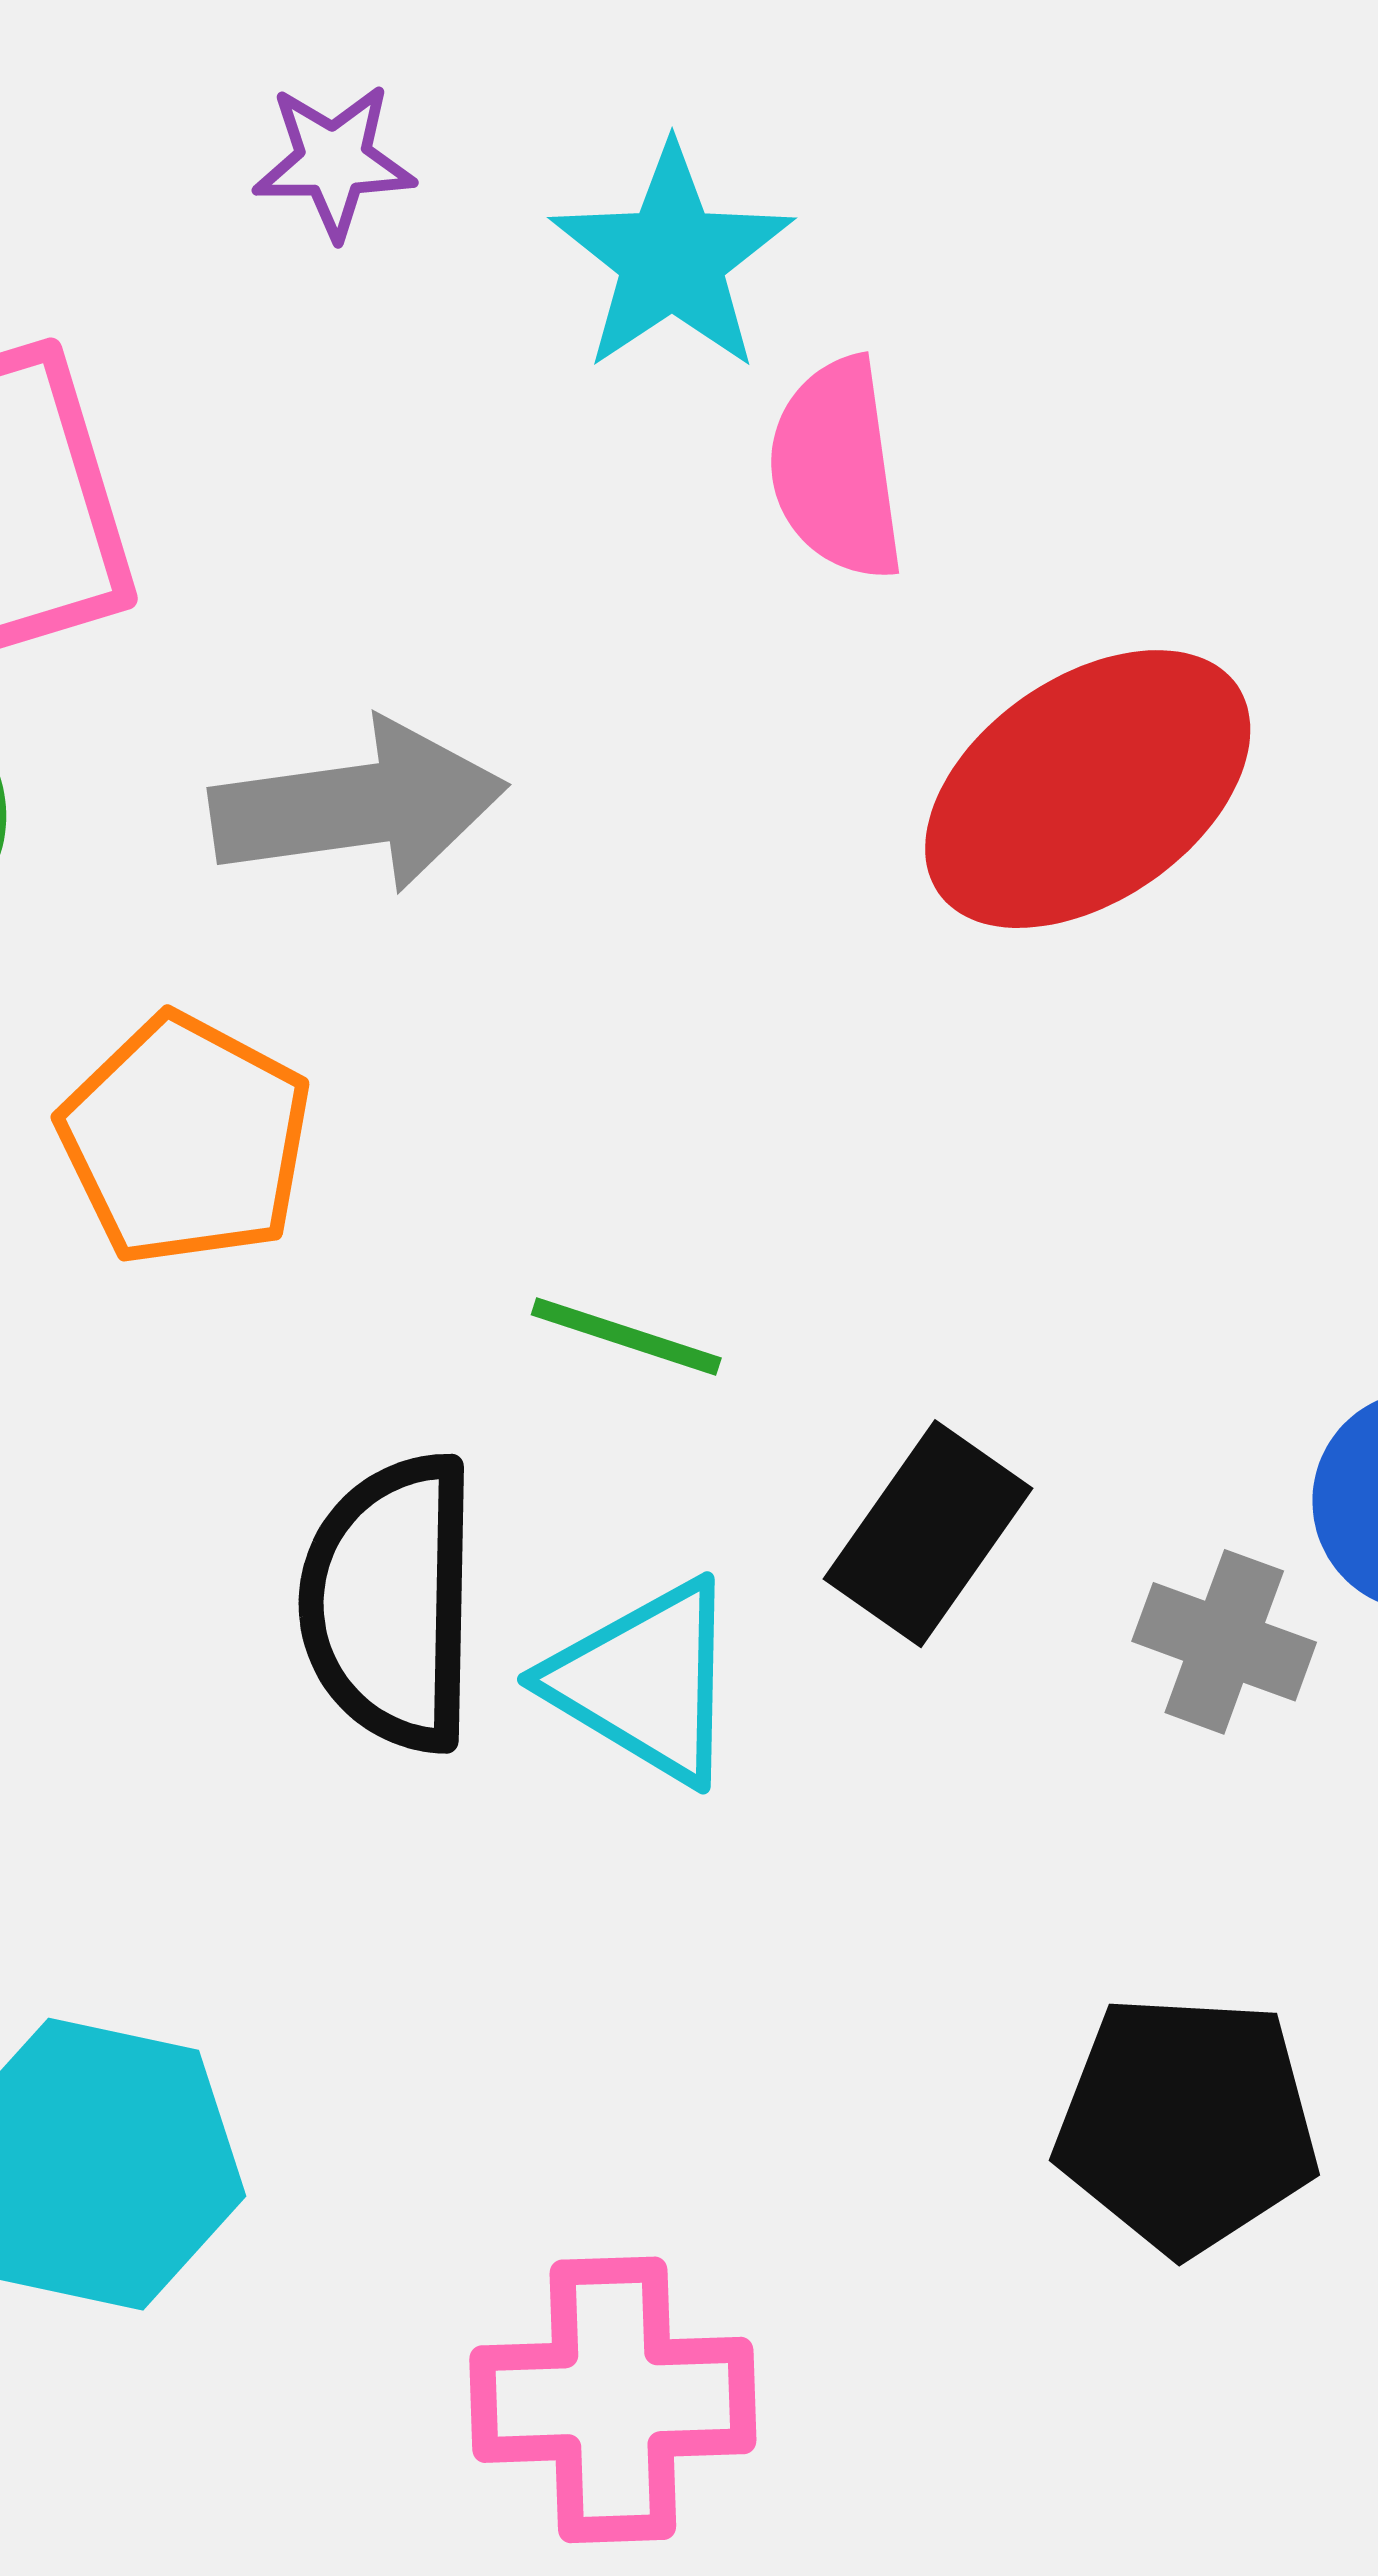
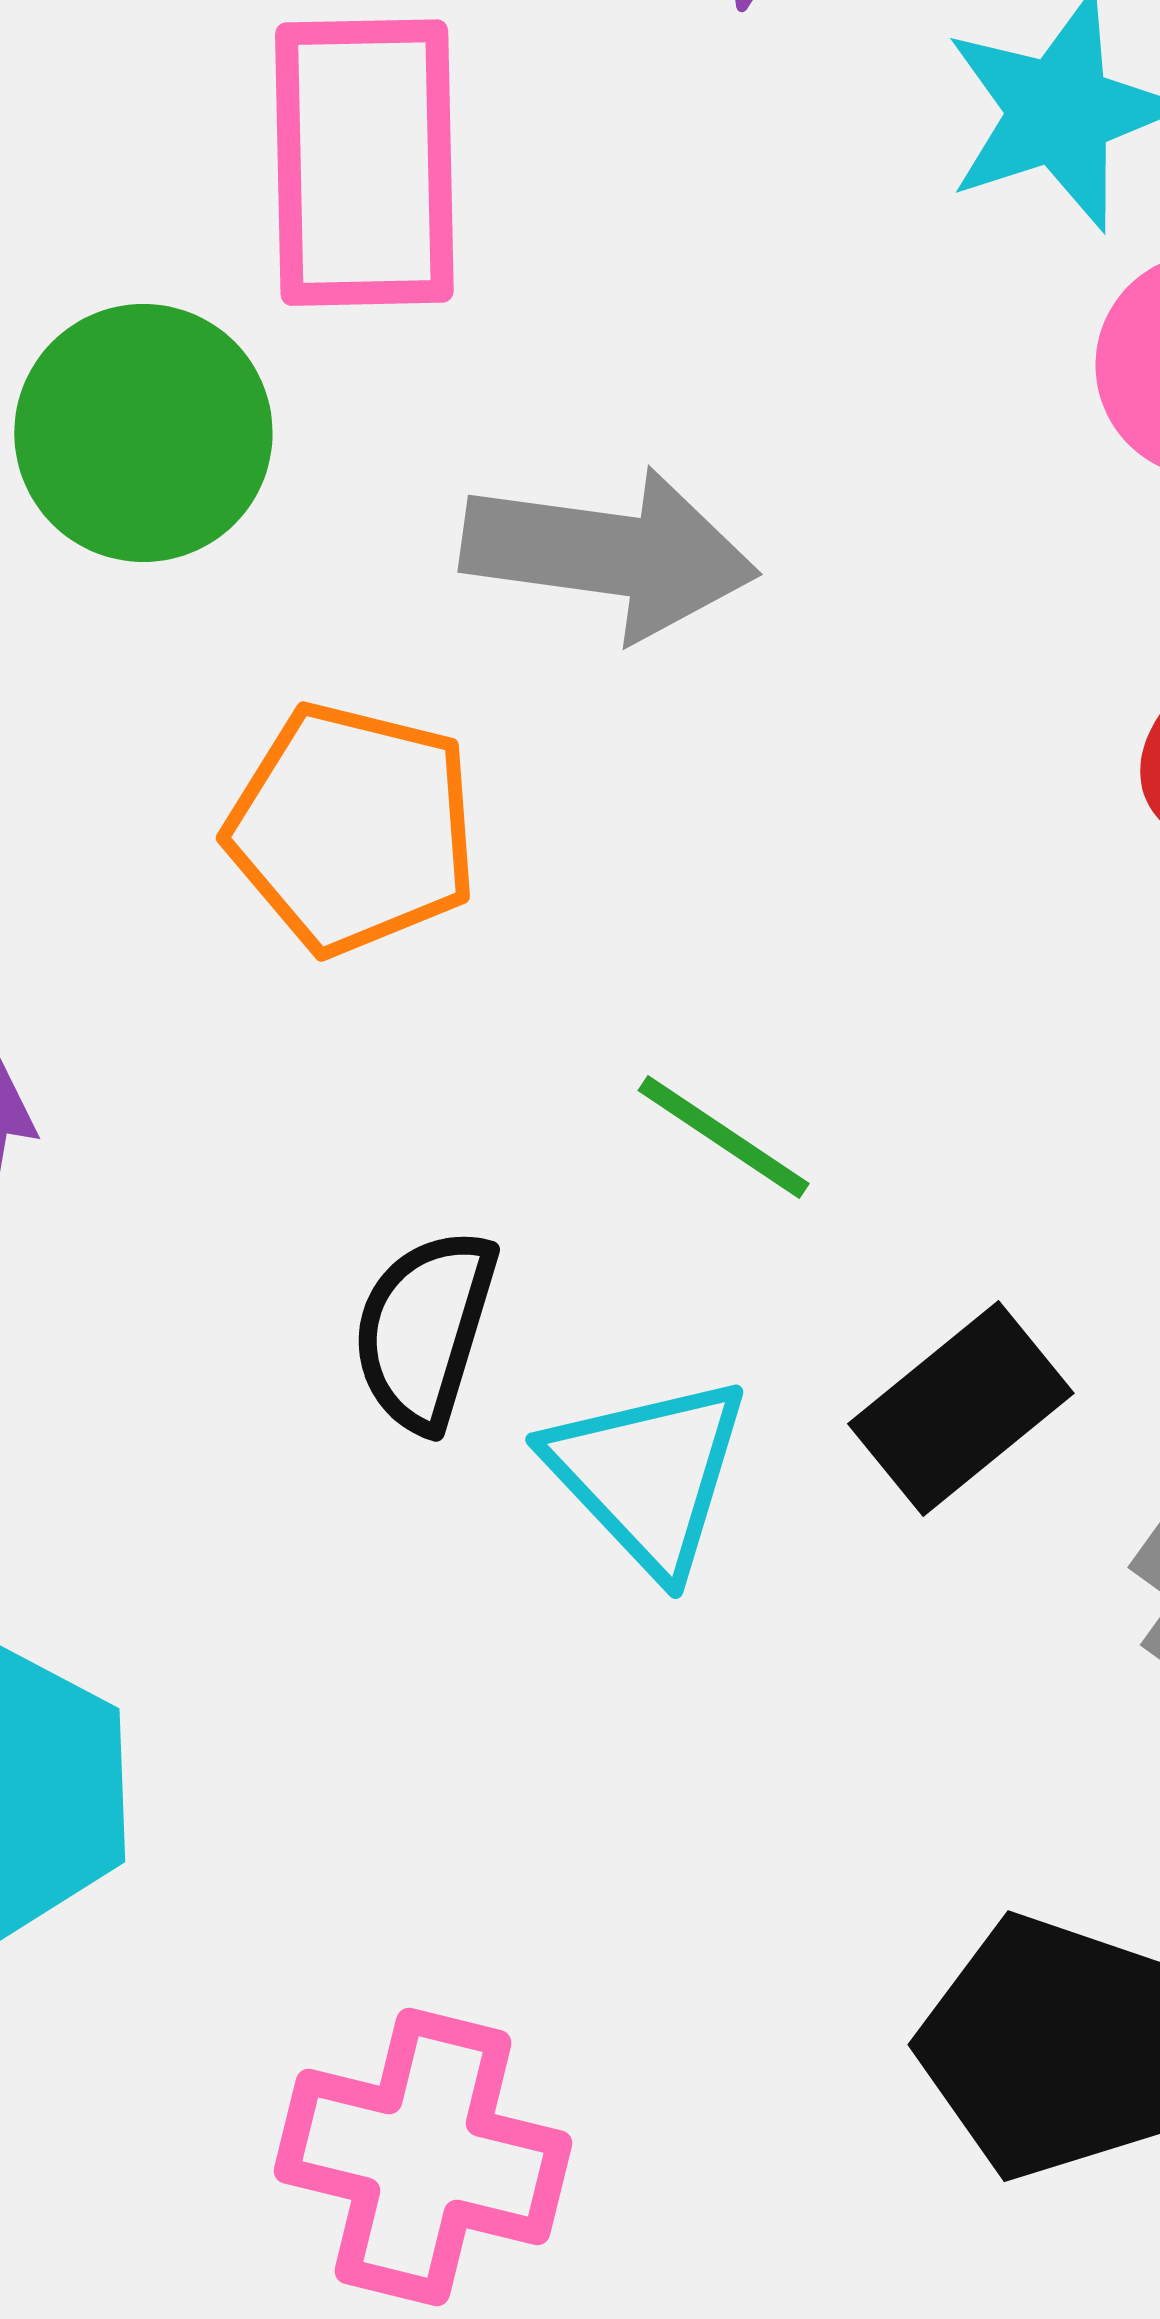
orange pentagon: (185, 1140) -> (352, 829), turned -30
black semicircle: (390, 1603) -> (425, 1330), size x0.7

